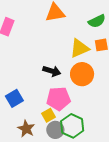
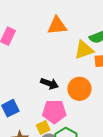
yellow triangle: (79, 48) -> (84, 50), moved

